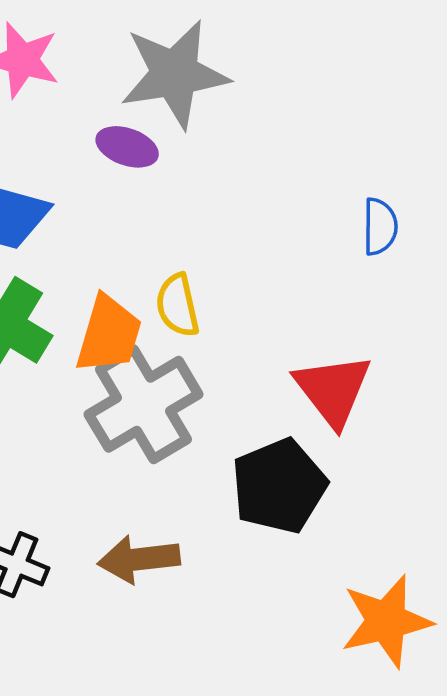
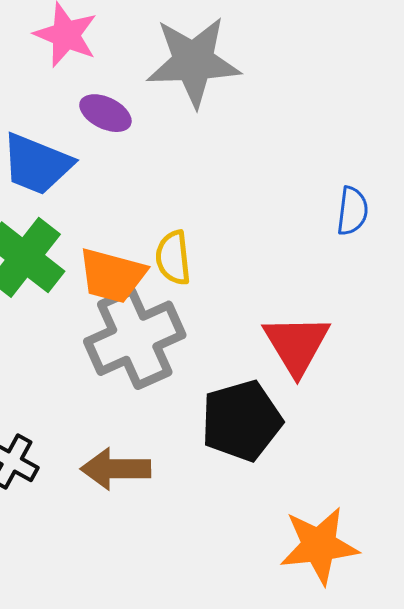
purple ellipse: (127, 147) -> (105, 113), moved
orange trapezoid: (109, 334) -> (112, 276), turned 82

